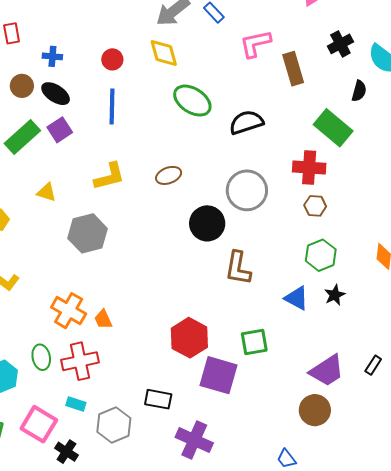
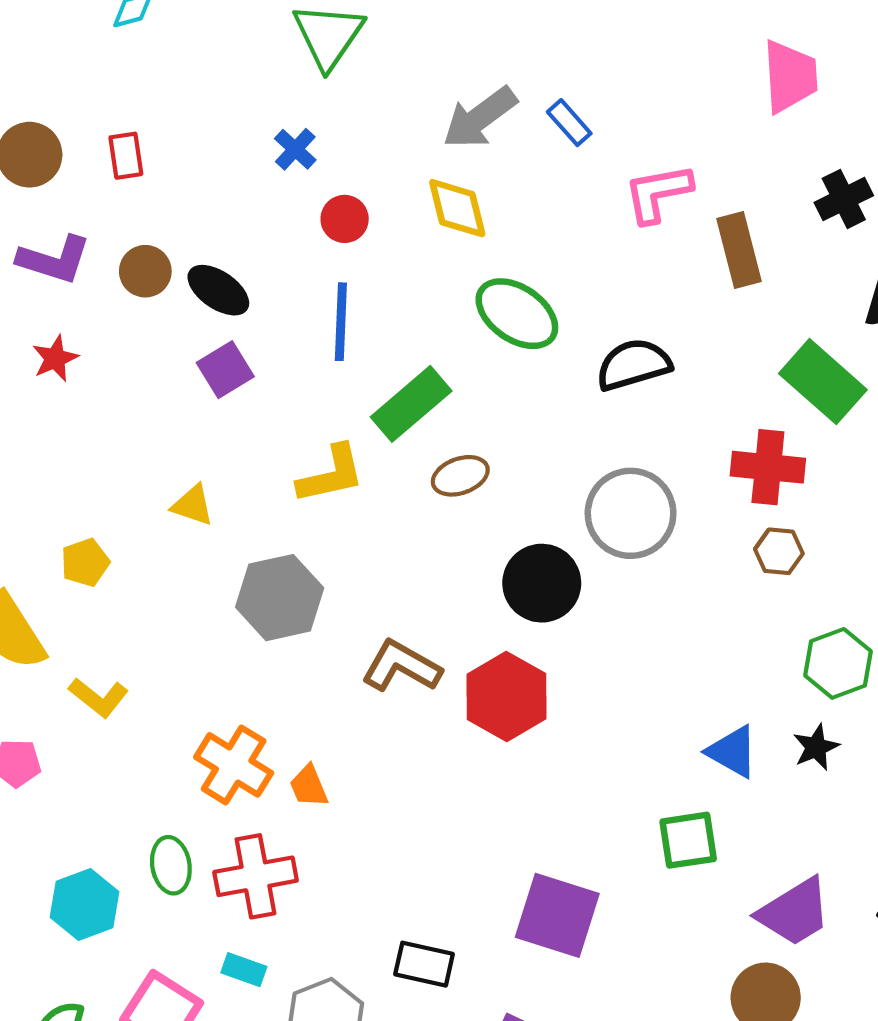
blue cross: (52, 56) -> (295, 149), moved, turned 36
green rectangle: (22, 137) -> (411, 404), moved
green hexagon: (321, 255) -> (838, 663), moved
brown L-shape: (238, 268) -> (401, 666), moved, turned 108
red hexagon: (189, 338) -> (506, 697), moved
green square: (254, 342) -> (688, 840), moved

